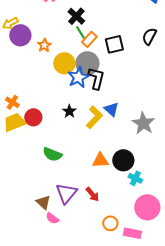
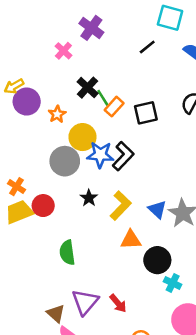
black cross: (76, 16) -> (88, 88), moved
gray circle: (87, 63) -> (65, 161), moved
blue star: (78, 77) -> (100, 155), turned 30
black L-shape: (96, 78) -> (123, 156), turned 30
blue triangle: (111, 109) -> (157, 209), moved
green semicircle: (52, 154) -> (67, 253), turned 60
orange triangle: (100, 160) -> (131, 240), moved

